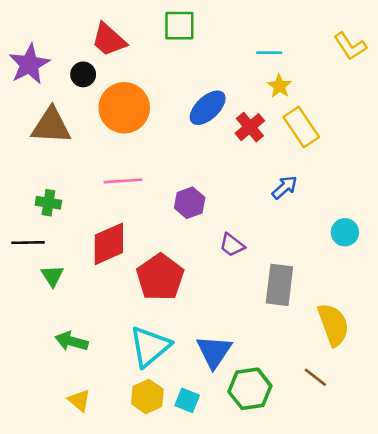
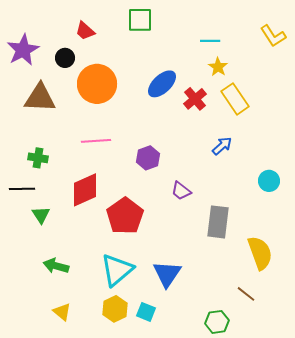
red trapezoid: (109, 40) -> (85, 31), size x0.7
green hexagon: (250, 389) -> (217, 322), moved, size x0.7

